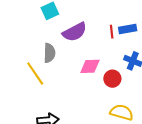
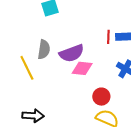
purple semicircle: (75, 32) -> (72, 53), moved
red circle: (112, 79) -> (101, 97), moved

